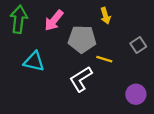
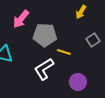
yellow arrow: (105, 16) -> (81, 12), moved, turned 48
purple circle: (136, 94) -> (78, 82), moved

